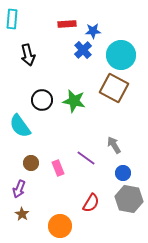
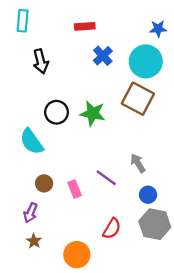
blue star: (93, 31) -> (158, 29), moved

